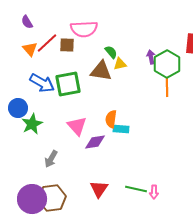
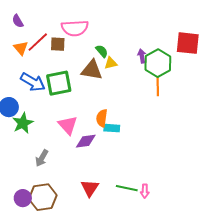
purple circle: (32, 199) -> (23, 198), size x0.6

